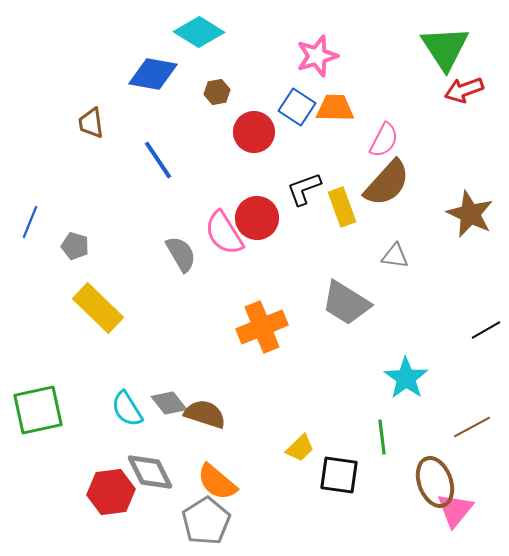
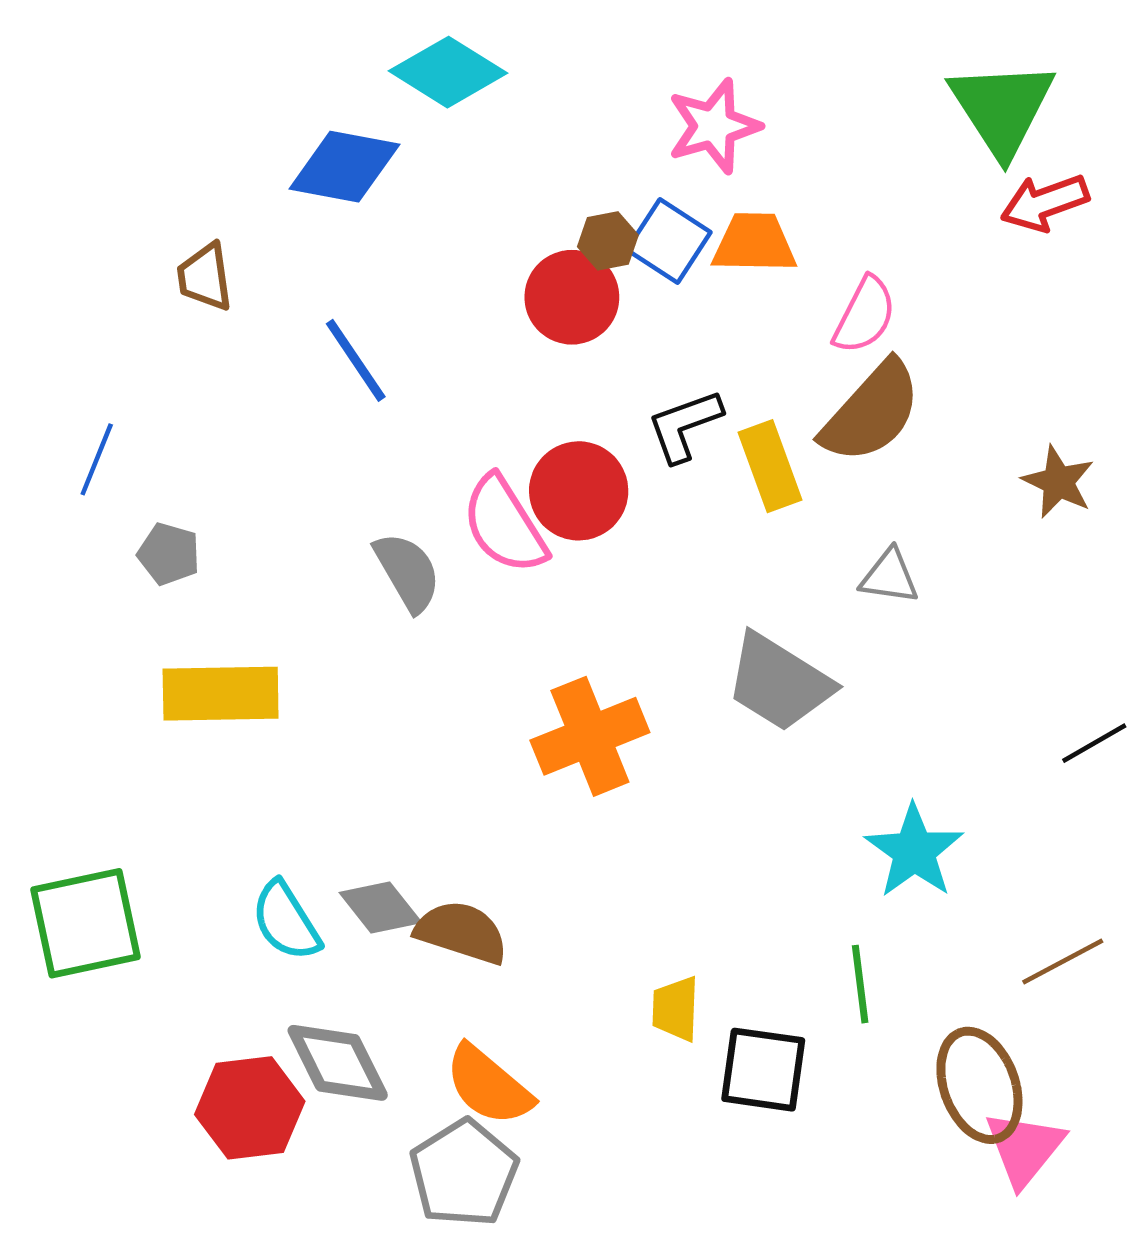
brown hexagon: (217, 92) -> (608, 241), moved
brown star: (470, 214) -> (1058, 482), size x0.7
blue line: (30, 222) -> (97, 459), moved
yellow rectangle: (98, 308) -> (221, 694), turned -45
yellow trapezoid: (300, 448) -> (675, 1009), turned 136

